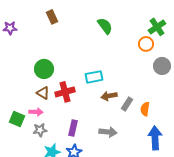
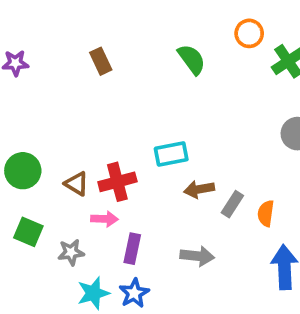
brown rectangle: (52, 17) -> (101, 61), moved
orange circle: (146, 44) -> (249, 33), moved
green circle: (44, 69) -> (23, 171), moved
pink arrow: (36, 112) -> (104, 219), moved

